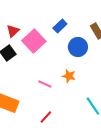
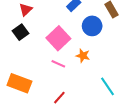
pink square: (34, 41) -> (58, 38), moved

